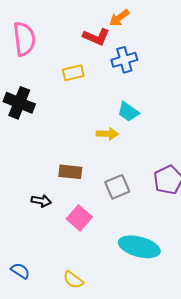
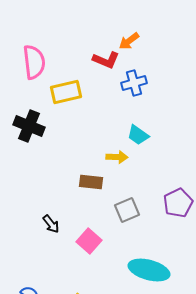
yellow rectangle: (73, 73) -> (66, 92), moved, size x1.4
brown rectangle: (70, 172) -> (91, 182), moved
black arrow: (41, 201) -> (51, 224), turned 42

